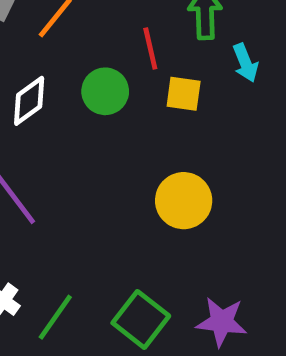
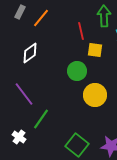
green circle: (105, 91) -> (77, 71), moved
green line: (55, 317) -> (41, 119), moved

